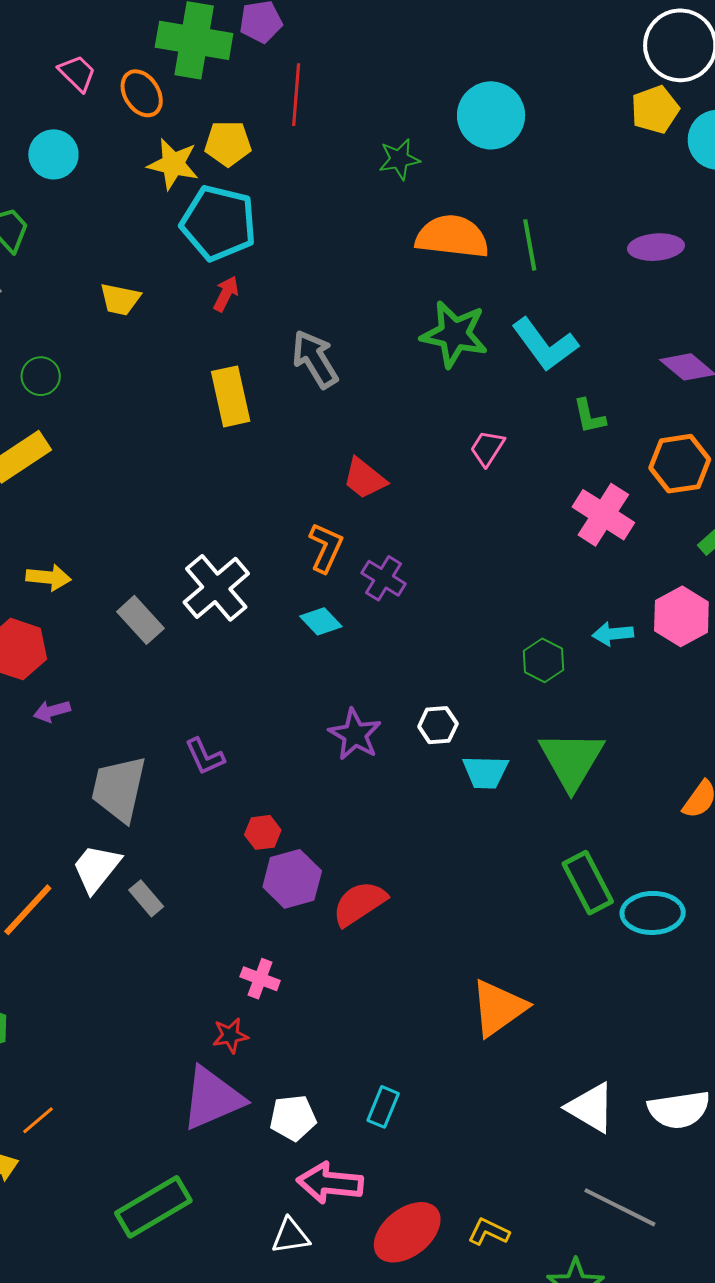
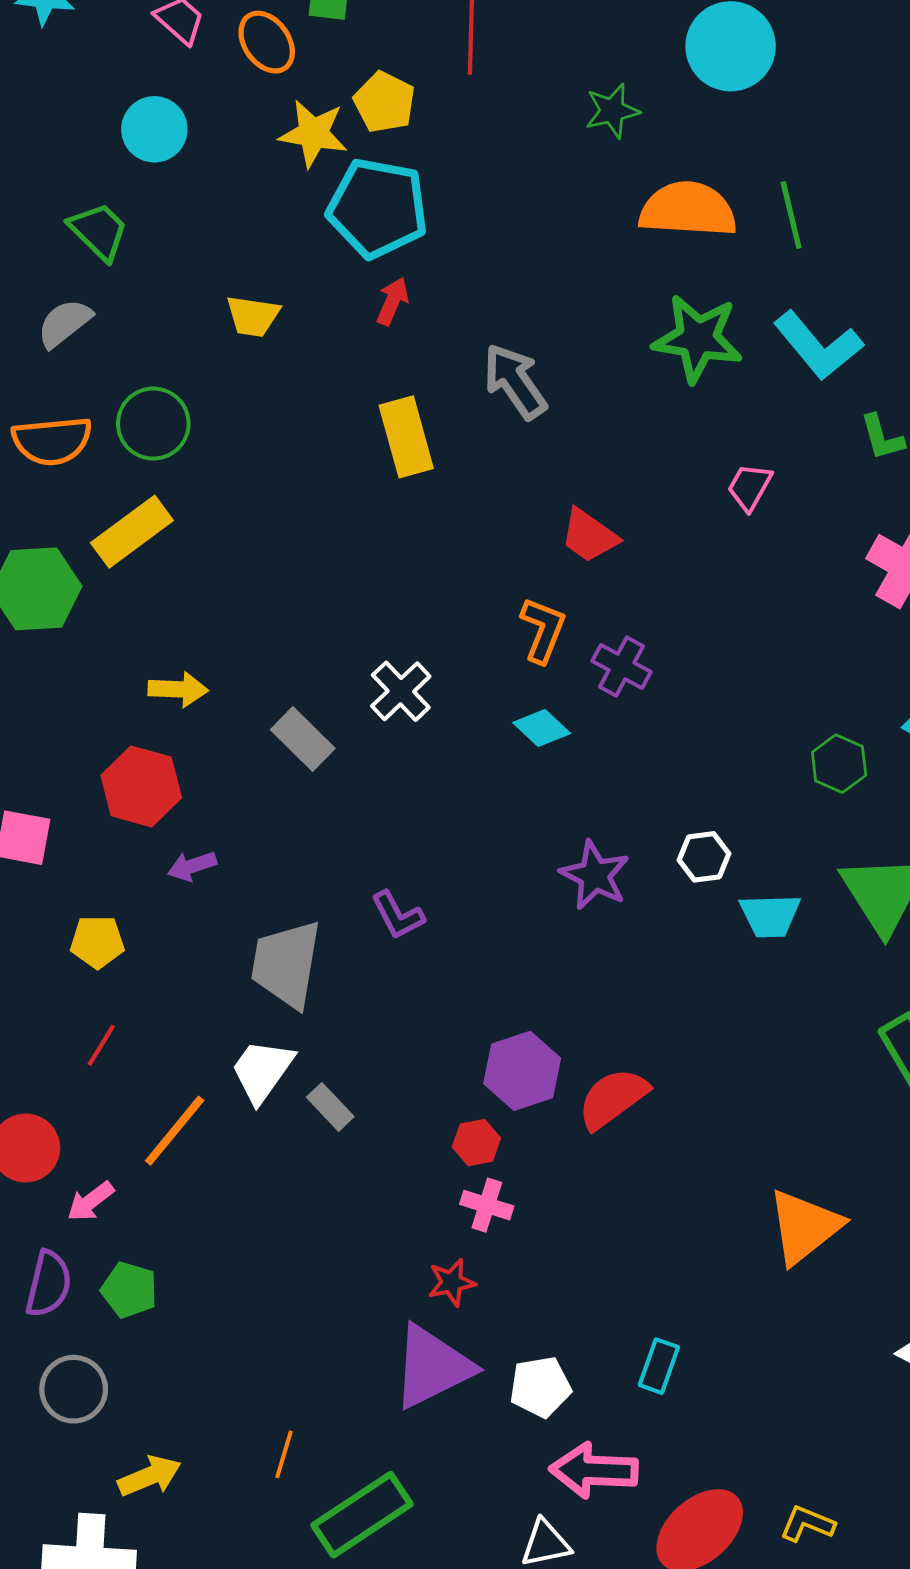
yellow pentagon: (228, 143) -> (384, 102), turned 30
green circle: (41, 376) -> (153, 424), size x1.4
white cross: (216, 588) -> (401, 691), size x0.7
red hexagon: (263, 832) -> (476, 1143), moved
orange line: (38, 1120) -> (284, 1454), moved, turned -30

